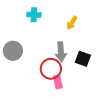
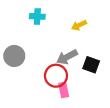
yellow arrow: (72, 23) -> (79, 25), turned 32
gray arrow: (61, 52) -> (67, 57), turned 66

